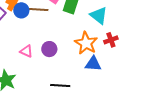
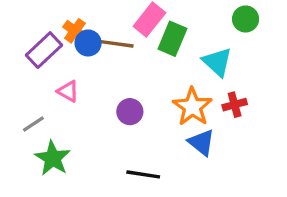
pink triangle: (26, 51) -> (68, 91), moved
blue triangle: (93, 64) -> (201, 142), turned 30

